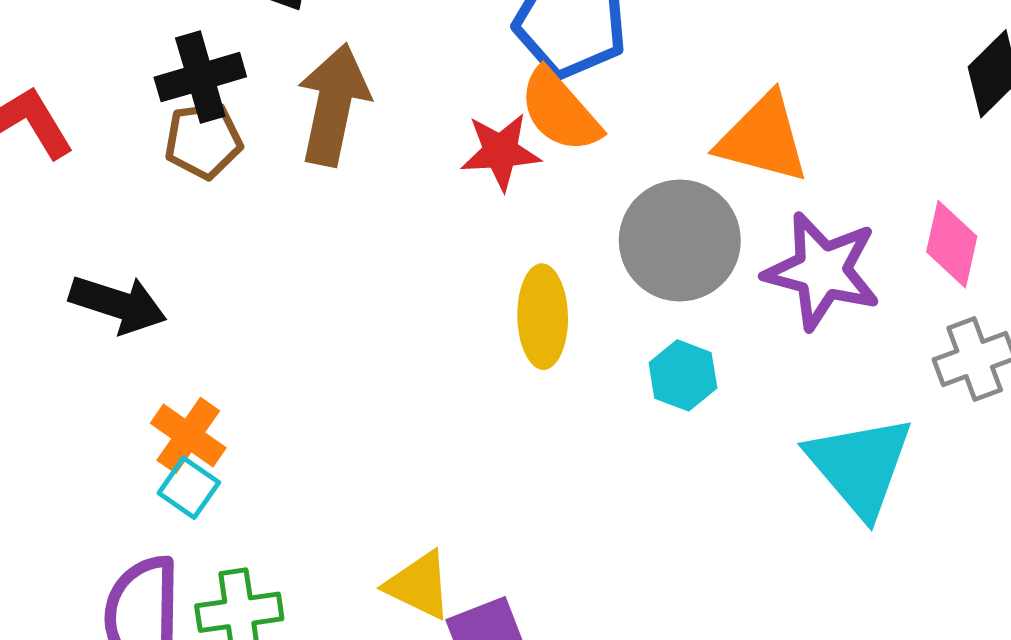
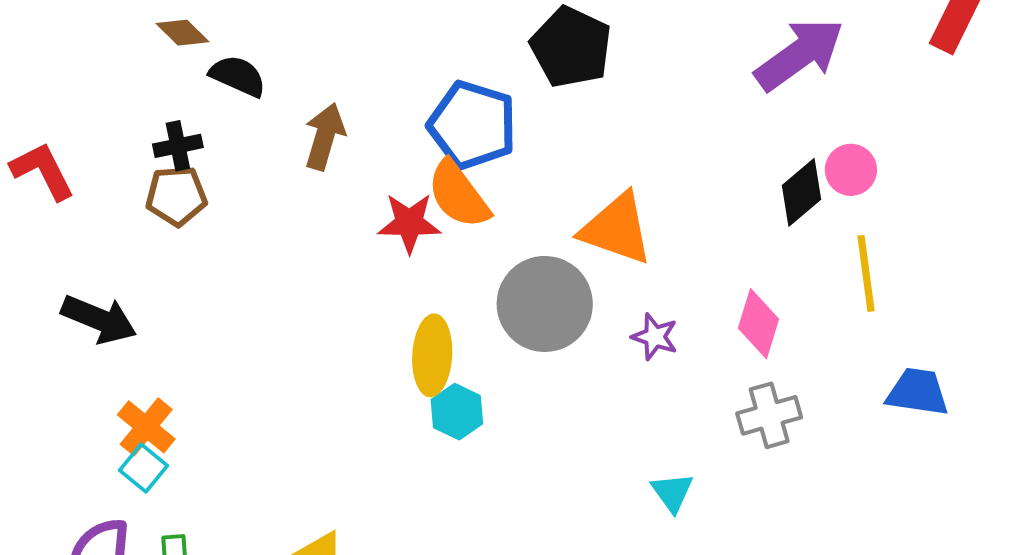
black cross: (200, 77) -> (178, 146), size x0.7
brown arrow: (333, 105) -> (325, 136), moved, size x0.7
purple star: (822, 271) -> (655, 337), size x0.5
cyan hexagon: (683, 375) -> (457, 412), moved
cyan triangle: (860, 466) -> (672, 492), size x0.5

